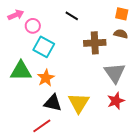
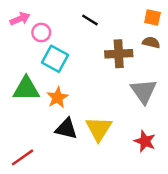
red star: (116, 101) -> (145, 141), moved, turned -30
red line: (42, 126) -> (22, 157), moved

